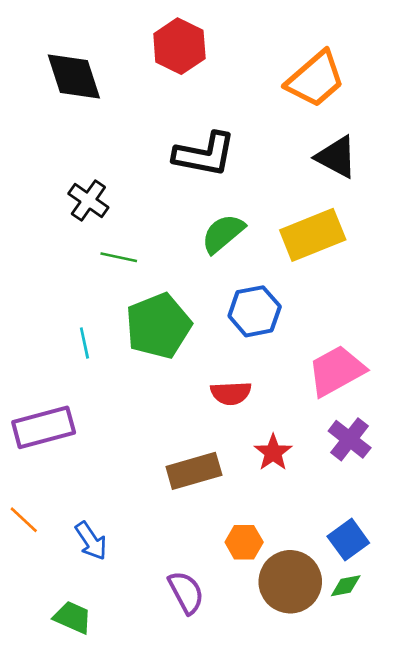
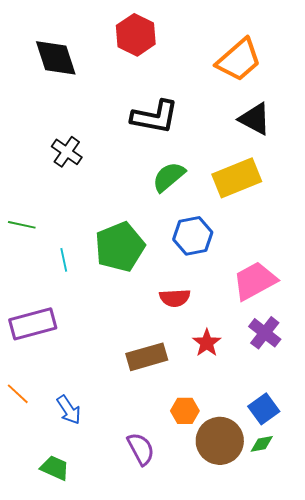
green line: (119, 257) -> (22, 225), moved

